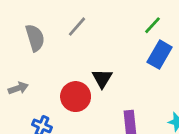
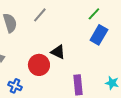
black triangle: (102, 78) -> (58, 52), turned -35

